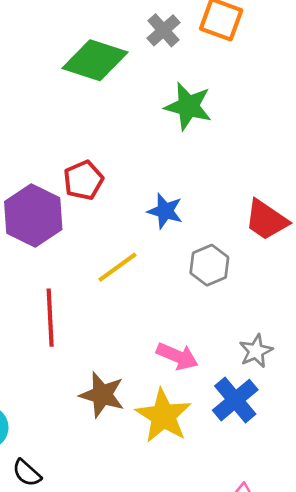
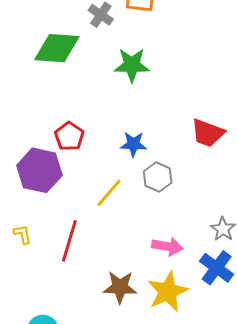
gray hexagon: (209, 265) -> (158, 177), moved
red line: (50, 318) -> (69, 241), turned 33
yellow star: (163, 416) -> (168, 292), turned 30

